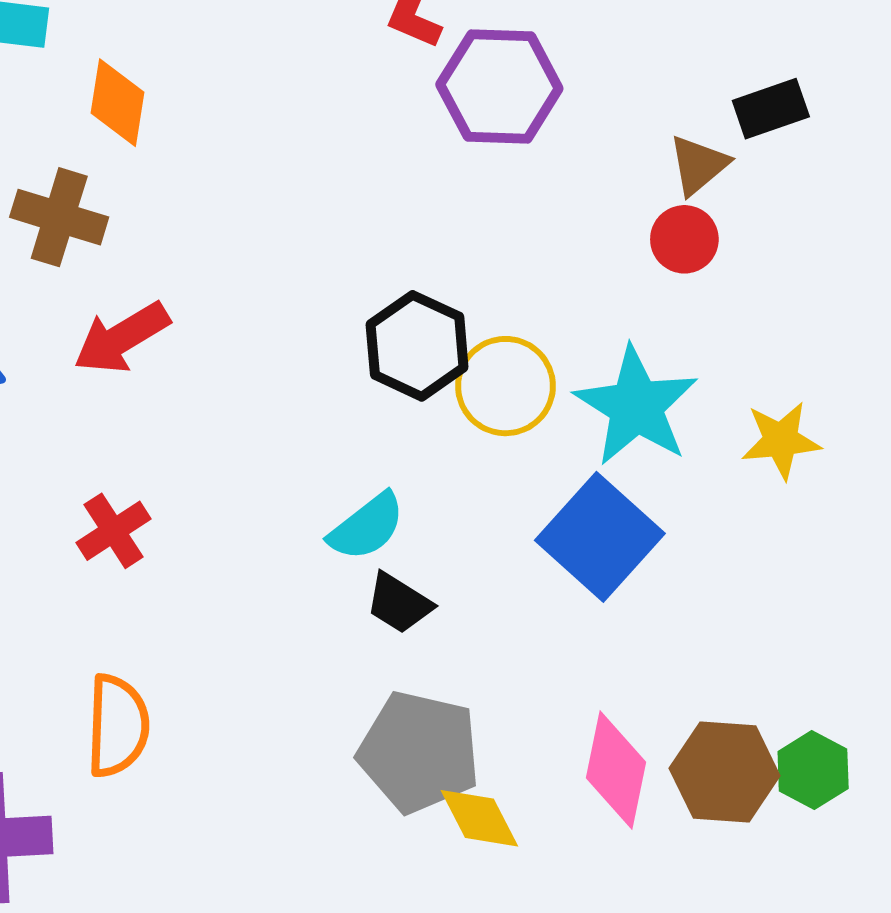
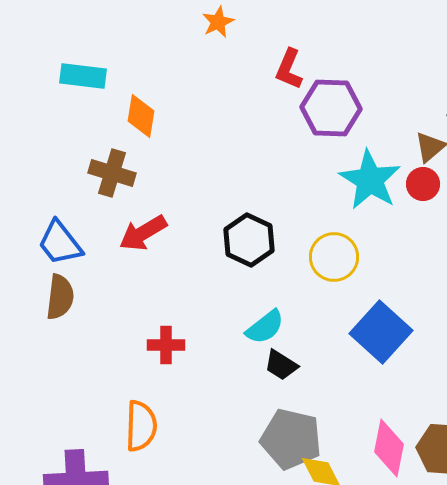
black hexagon: (417, 346) -> (249, 240), moved
cyan star: (636, 406) -> (370, 180), moved
red cross: (113, 531) -> (166, 345), moved, turned 33

